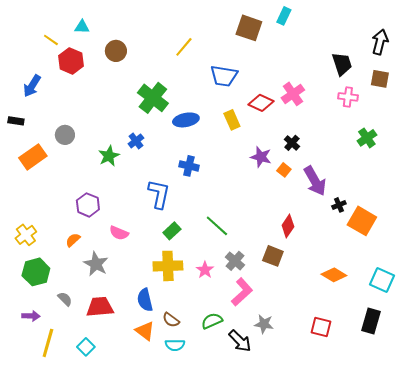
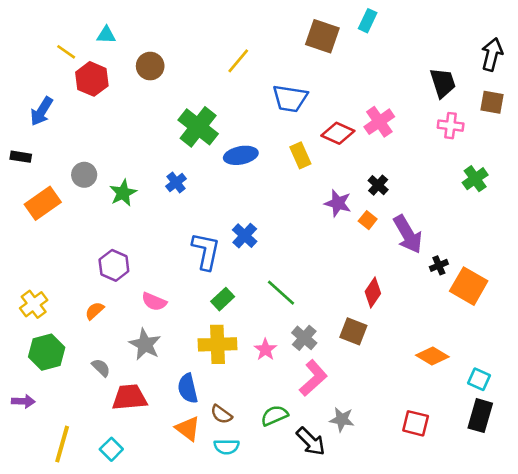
green star: (109, 156) -> (123, 193), moved
blue cross: (189, 166) -> (245, 236), moved, turned 30
gray star: (96, 264) -> (145, 344), moved
cyan square: (382, 280) -> (479, 379), moved, size x0.7
gray semicircle: (65, 299) -> (101, 368), moved
purple arrow: (31, 316) -> (23, 401), moved

